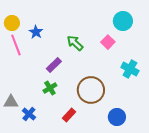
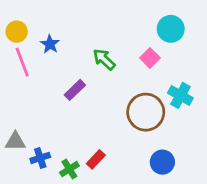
green cross: (50, 88) -> (69, 169), moved
brown circle: (91, 90) -> (146, 112), moved
blue cross: (29, 114) -> (40, 158), turned 32

